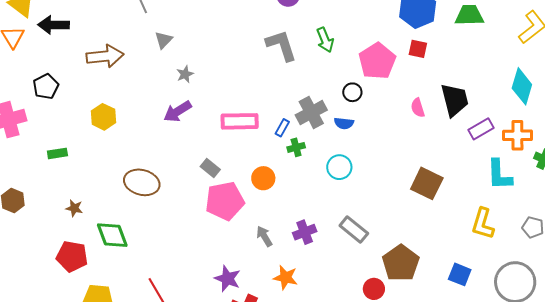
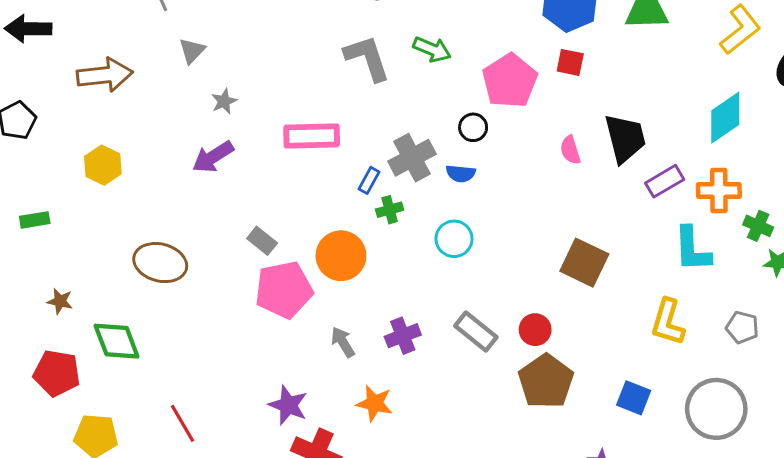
green arrow: (325, 40) -> (432, 49), turned -45
cyan diamond: (522, 86) -> (725, 118), turned 39
pink rectangle: (240, 121) -> (312, 136), moved
orange circle: (263, 178) -> (341, 256), size x1.4
red circle: (374, 289) -> (535, 330), moved

